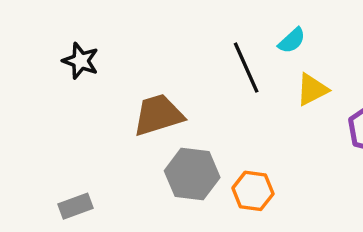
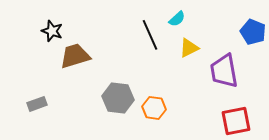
brown trapezoid: (158, 115) -> (75, 56), moved
gray rectangle: (75, 206) -> (37, 104), moved

